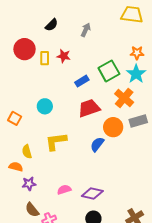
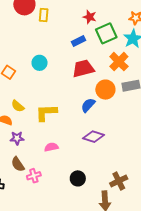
red star: (64, 56) -> (90, 17), moved
yellow L-shape: (56, 141) -> (46, 113), moved
yellow semicircle: (27, 152) -> (18, 106), turned -40
purple diamond: (92, 194) -> (93, 137), moved

